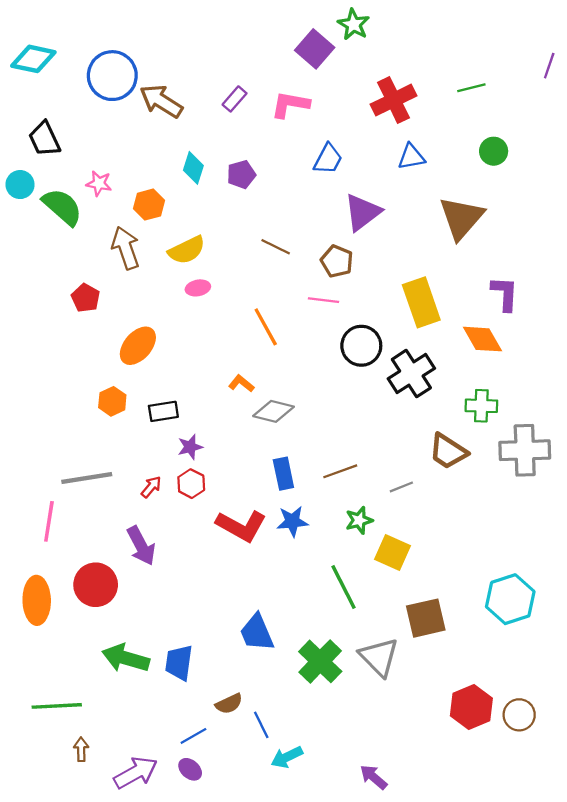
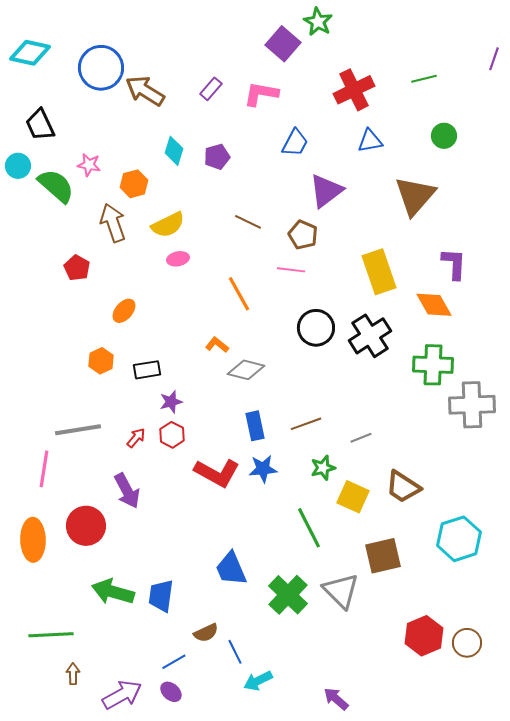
orange ellipse: (138, 346) -> (124, 311), size x0.7
black circle: (361, 346) -> (316, 328), moved
green cross: (481, 406) -> (433, 365), size x1.4
brown trapezoid: (448, 451) -> (403, 487), moved

